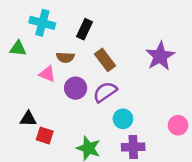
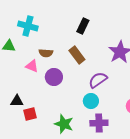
black rectangle: (85, 29) -> (83, 26), moved
purple semicircle: (105, 92) -> (98, 80), moved
red square: (45, 135) -> (30, 114), turned -32

